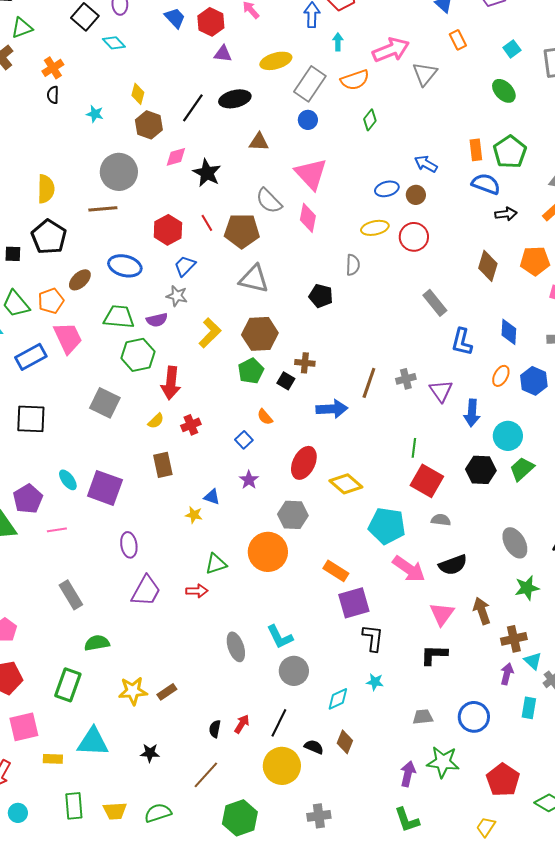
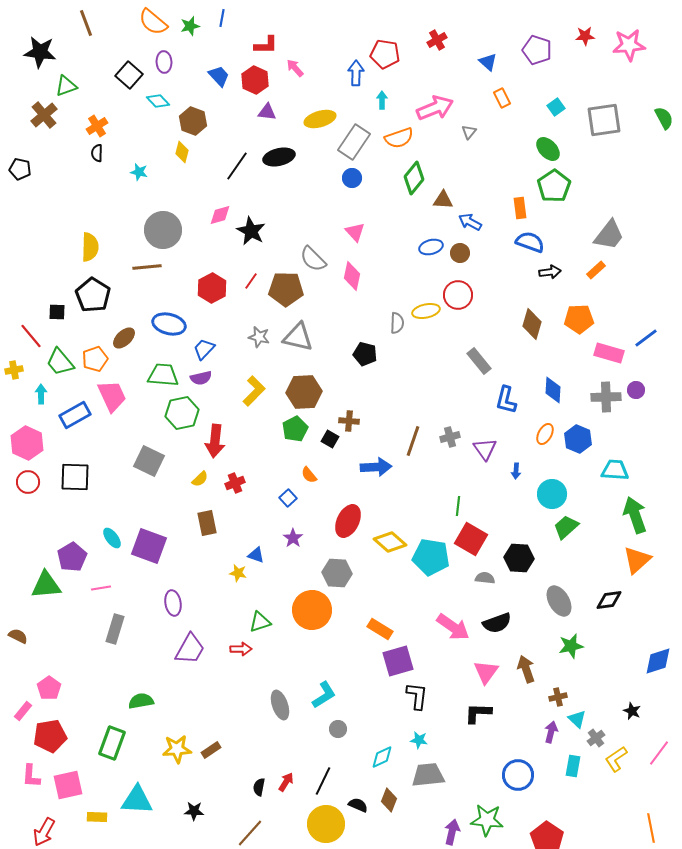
gray triangle: (425, 74) -> (469, 132), size x0.6
green diamond: (370, 120) -> (414, 178), size x1.5
brown hexagon: (149, 125) -> (193, 121), moved
brown triangle: (259, 142) -> (443, 200), moved
green pentagon: (510, 152) -> (554, 186), moved
pink triangle: (311, 174) -> (355, 232), size x0.6
red line: (207, 223) -> (251, 281), turned 66
yellow ellipse: (375, 228) -> (426, 311), moved
blue trapezoid: (185, 266) -> (204, 349), moved
gray star: (177, 296) -> (259, 337), moved
blue arrow: (472, 413) -> (516, 471), size x0.6
black hexagon: (481, 470) -> (519, 558), moved
cyan pentagon: (387, 526) -> (431, 557), moved
gray rectangle: (71, 595) -> (115, 629), moved, turned 48
cyan L-shape: (280, 637) -> (324, 695), turned -96
brown cross: (514, 639) -> (558, 697), size x0.7
gray circle: (294, 671) -> (338, 729), size x0.6
gray trapezoid: (423, 717) -> (428, 775), moved, size x1.6

